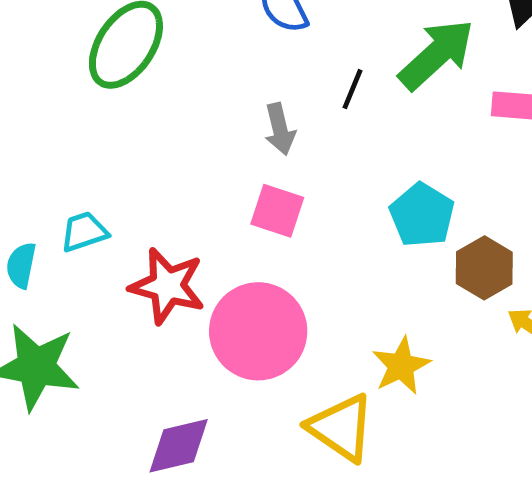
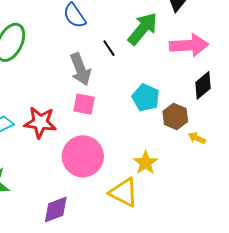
black line: (353, 89) -> (109, 48), turned -48
gray arrow: (280, 129) -> (80, 69), size x1.5
red star: (167, 286) -> (40, 122), moved

